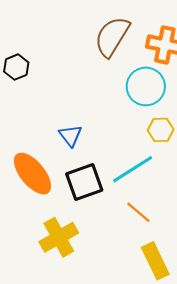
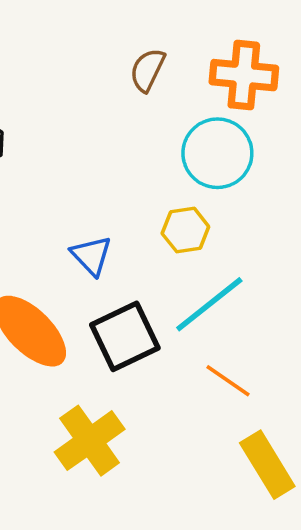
brown semicircle: (112, 37) -> (147, 70), size x0.6
yellow hexagon: (161, 130) -> (185, 230), moved

